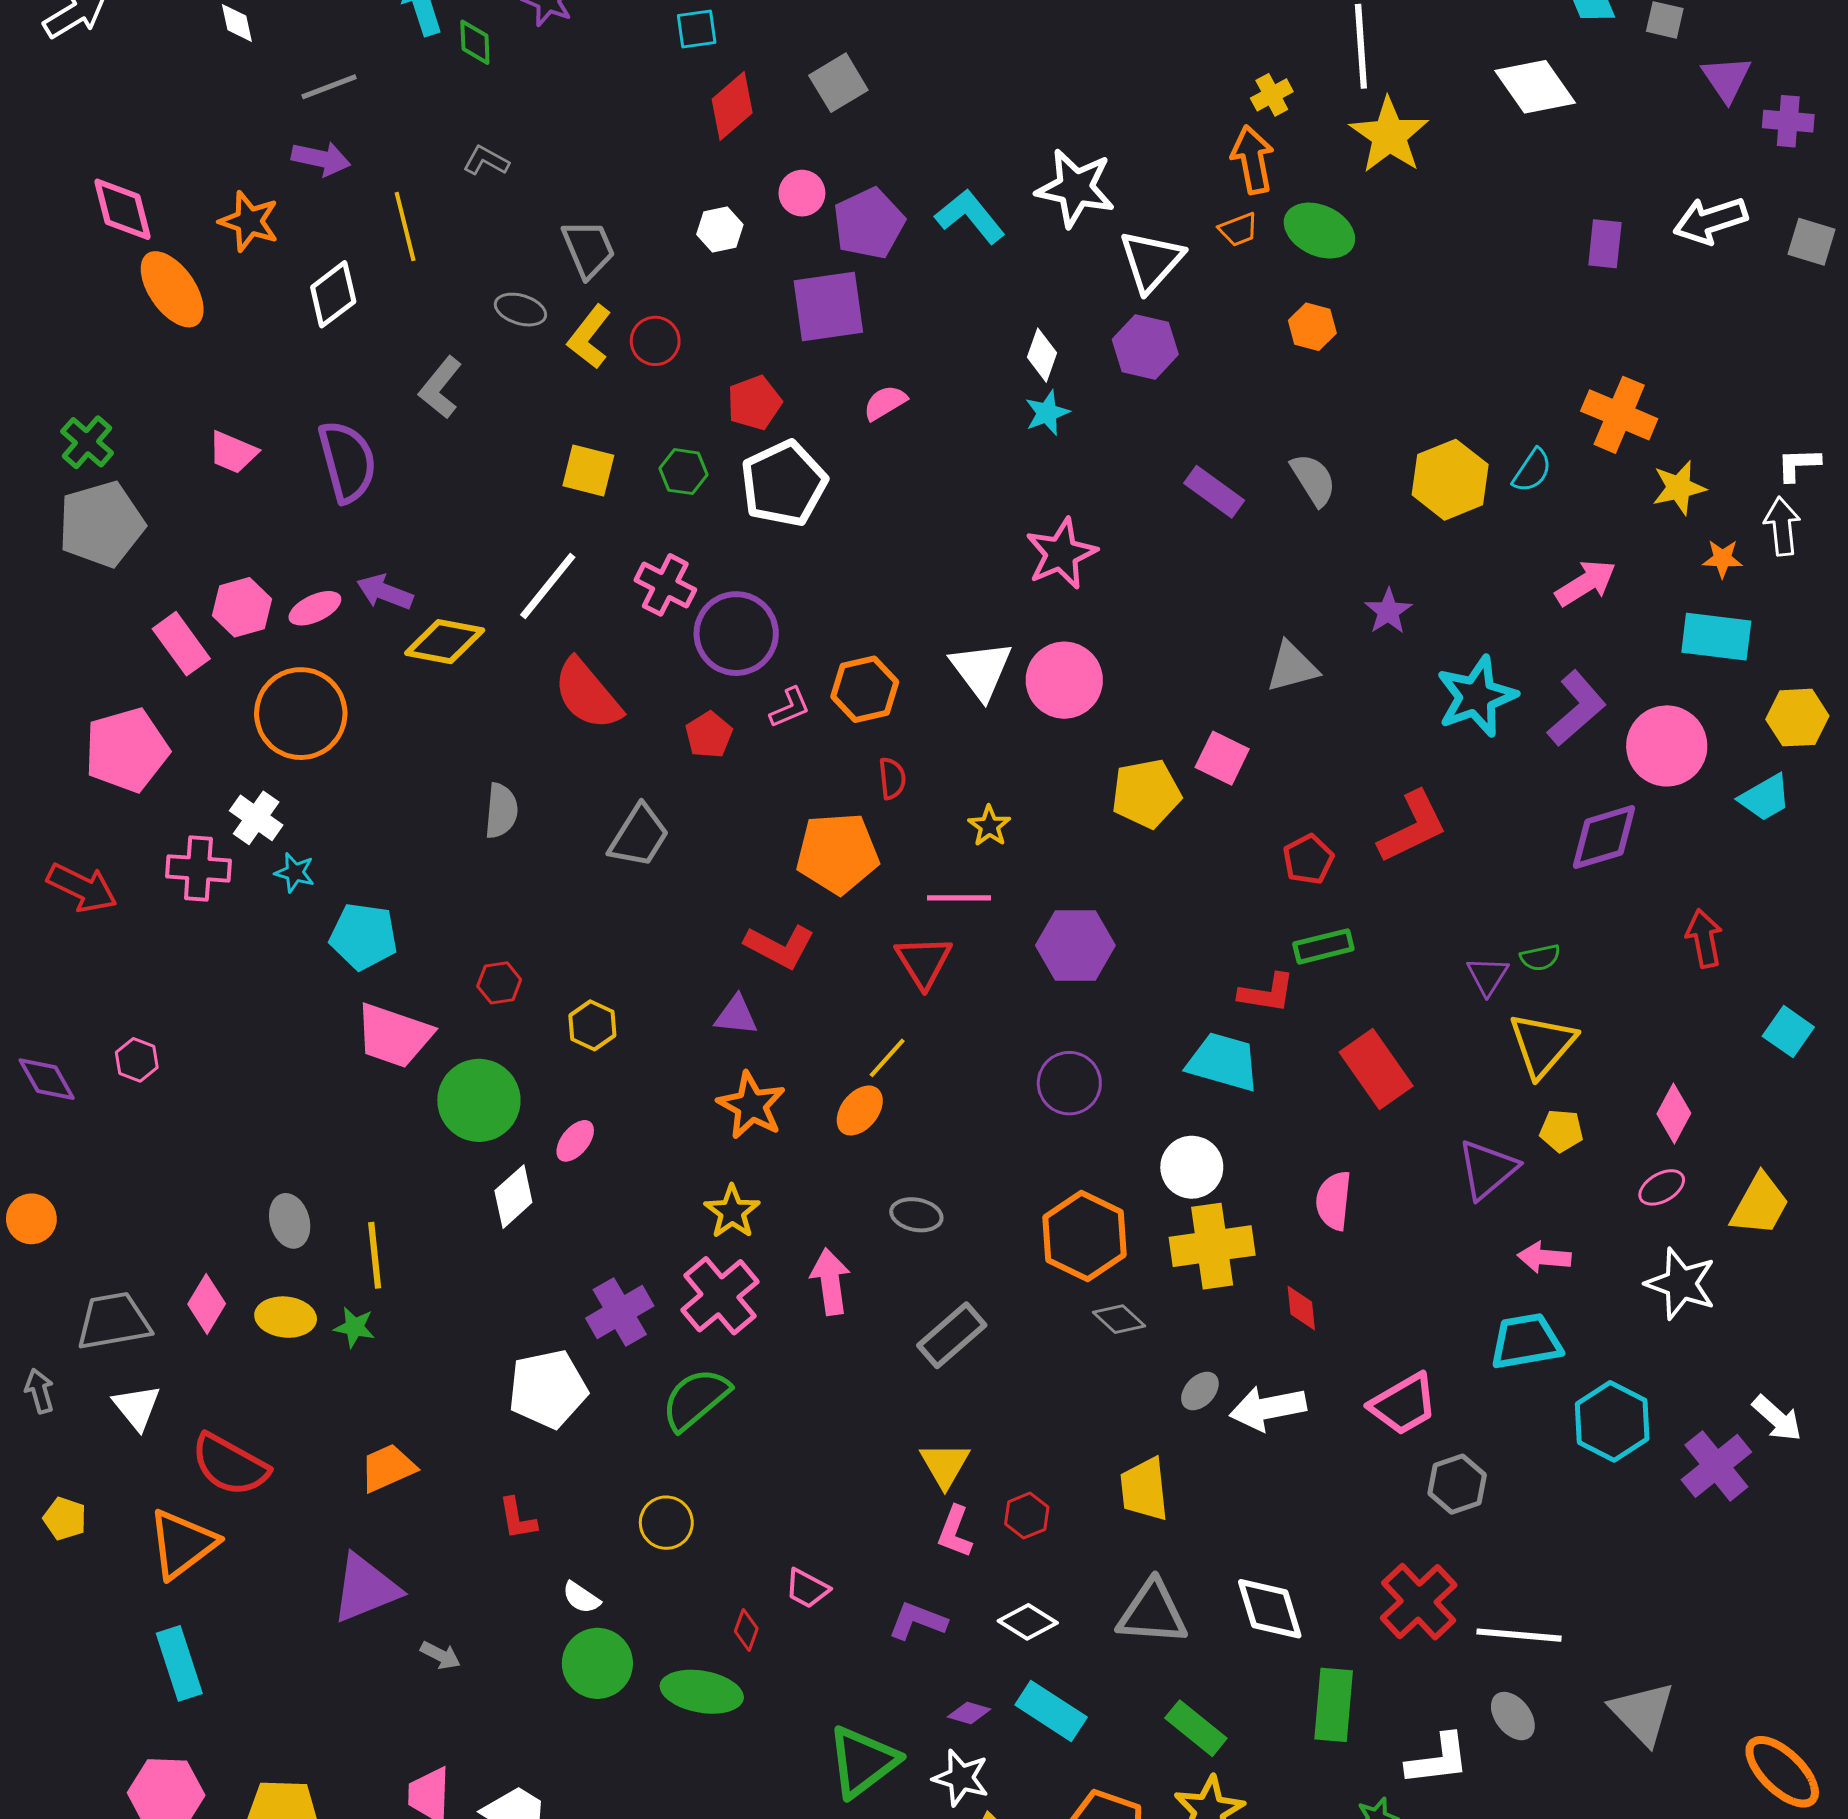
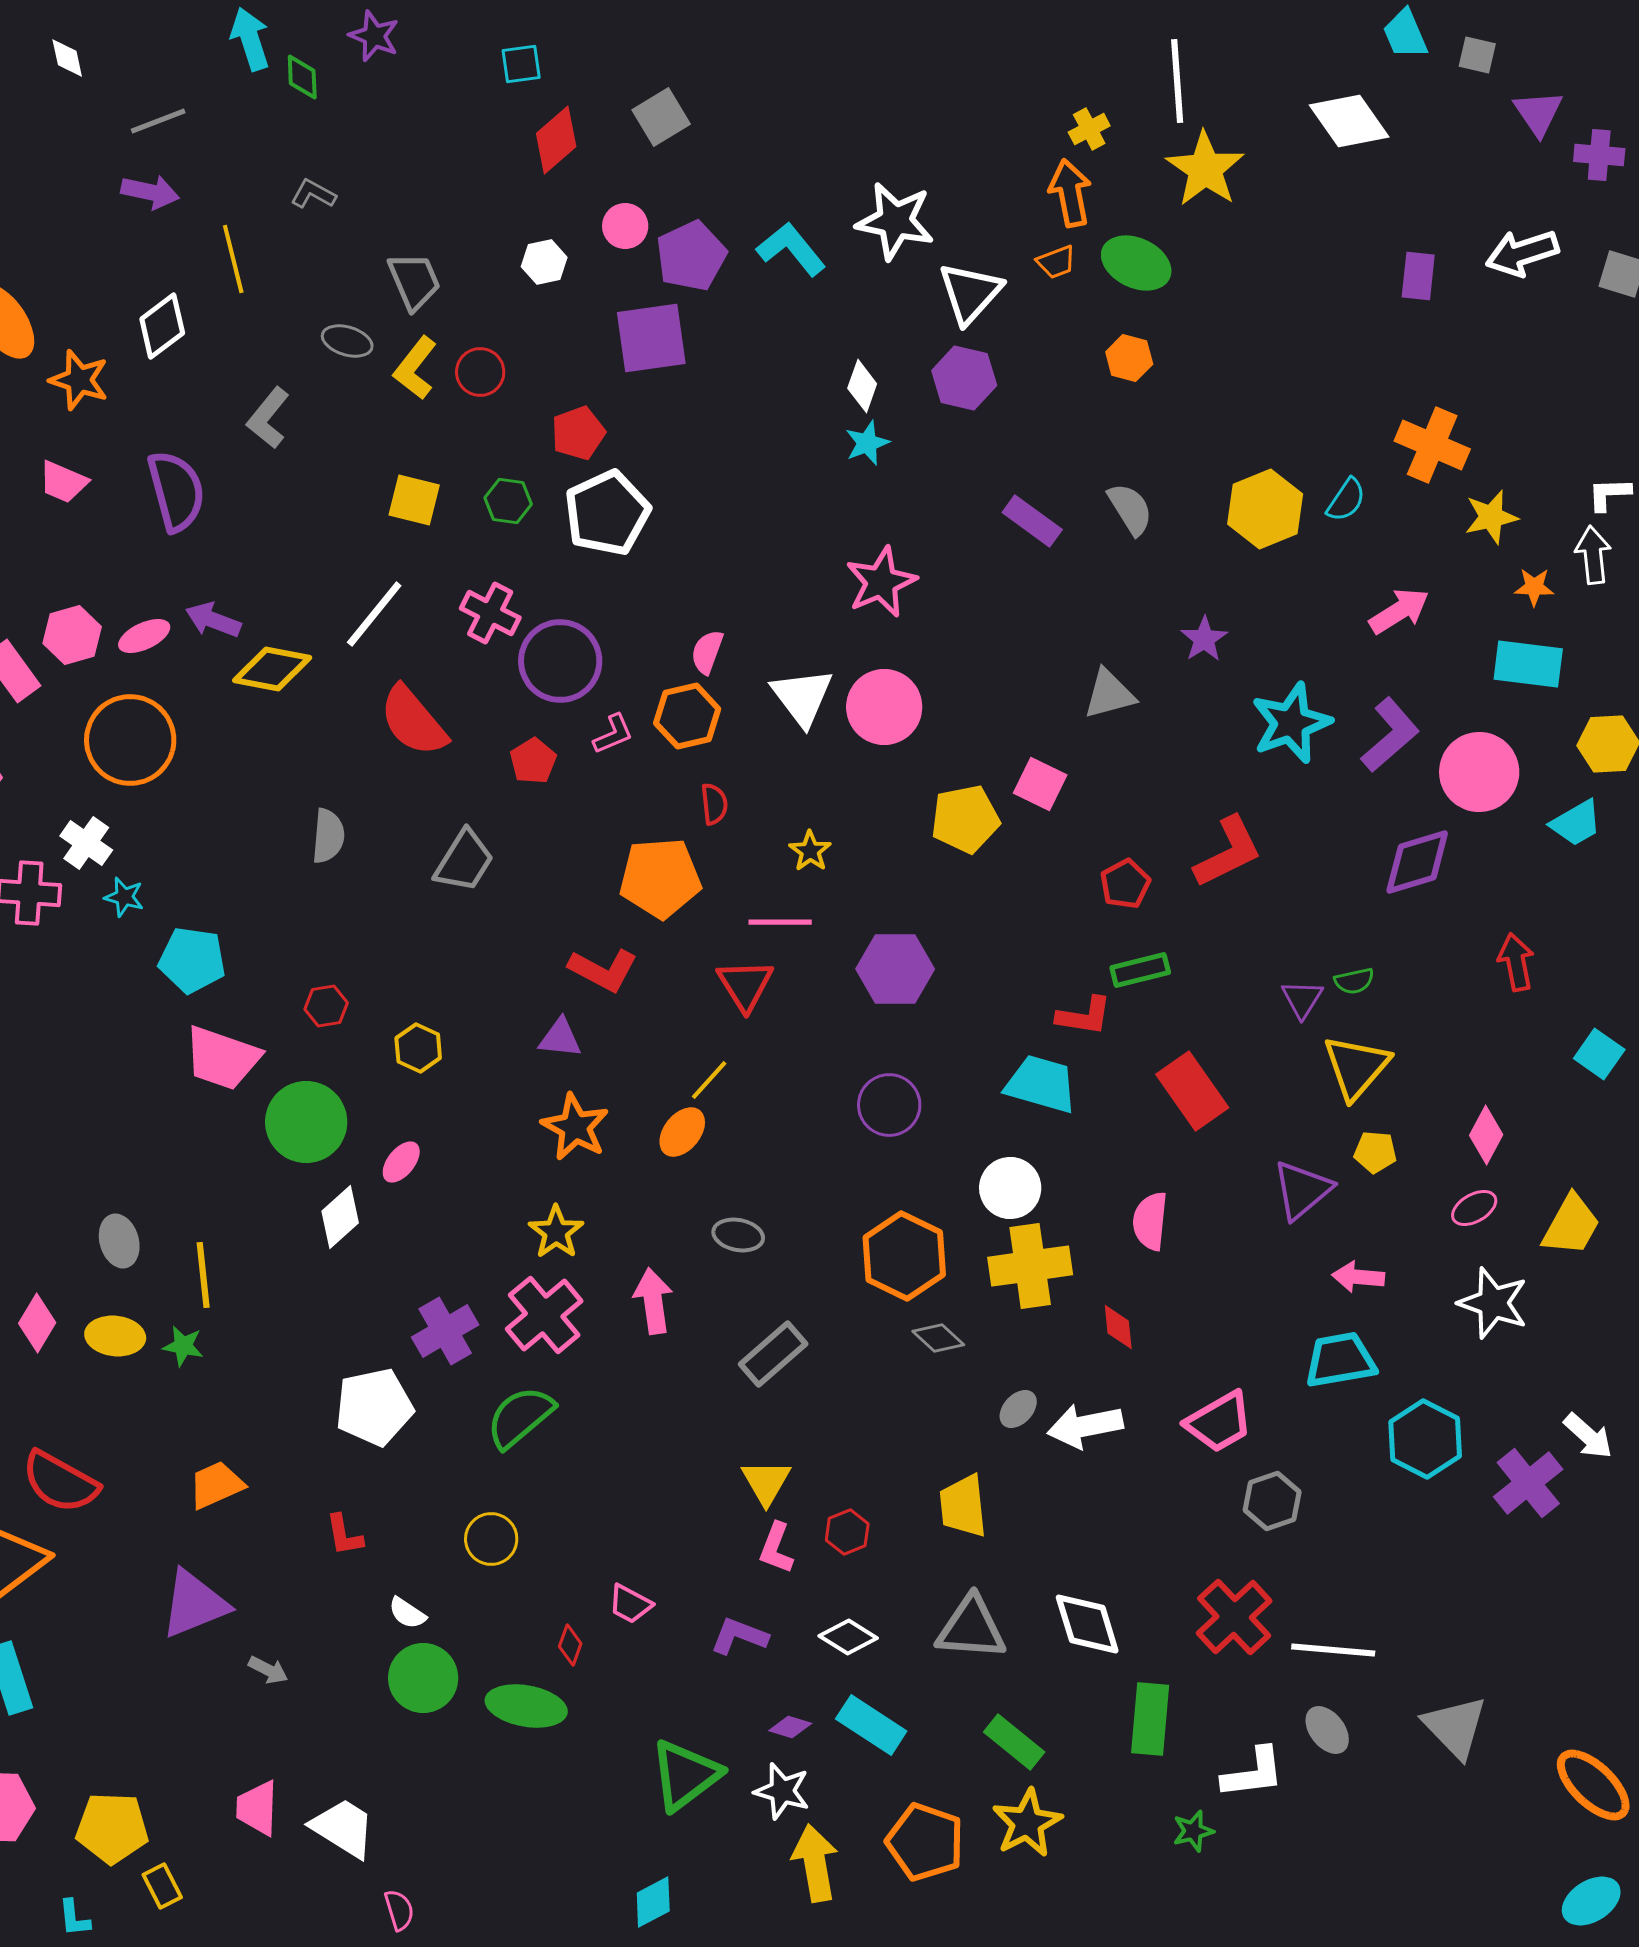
orange star: (249, 221) -> (79, 380), moved
pink semicircle: (885, 403) -> (707, 652), moved, turned -39

